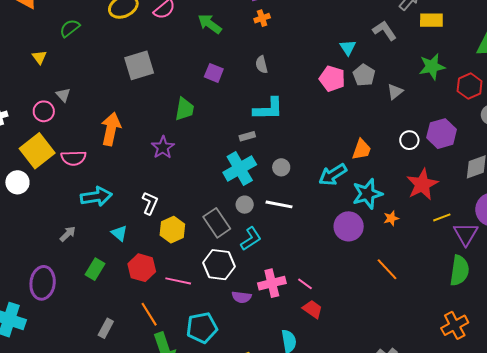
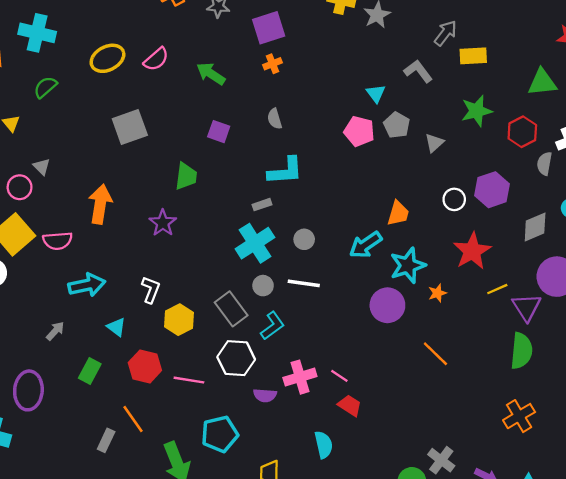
orange line: (149, 314) -> (133, 419), moved

